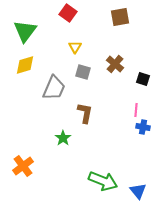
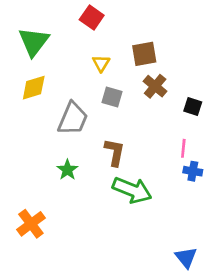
brown square: (120, 17) -> (144, 54), moved
green star: (63, 138) -> (67, 170), moved
green arrow: (103, 181) -> (132, 190), moved

